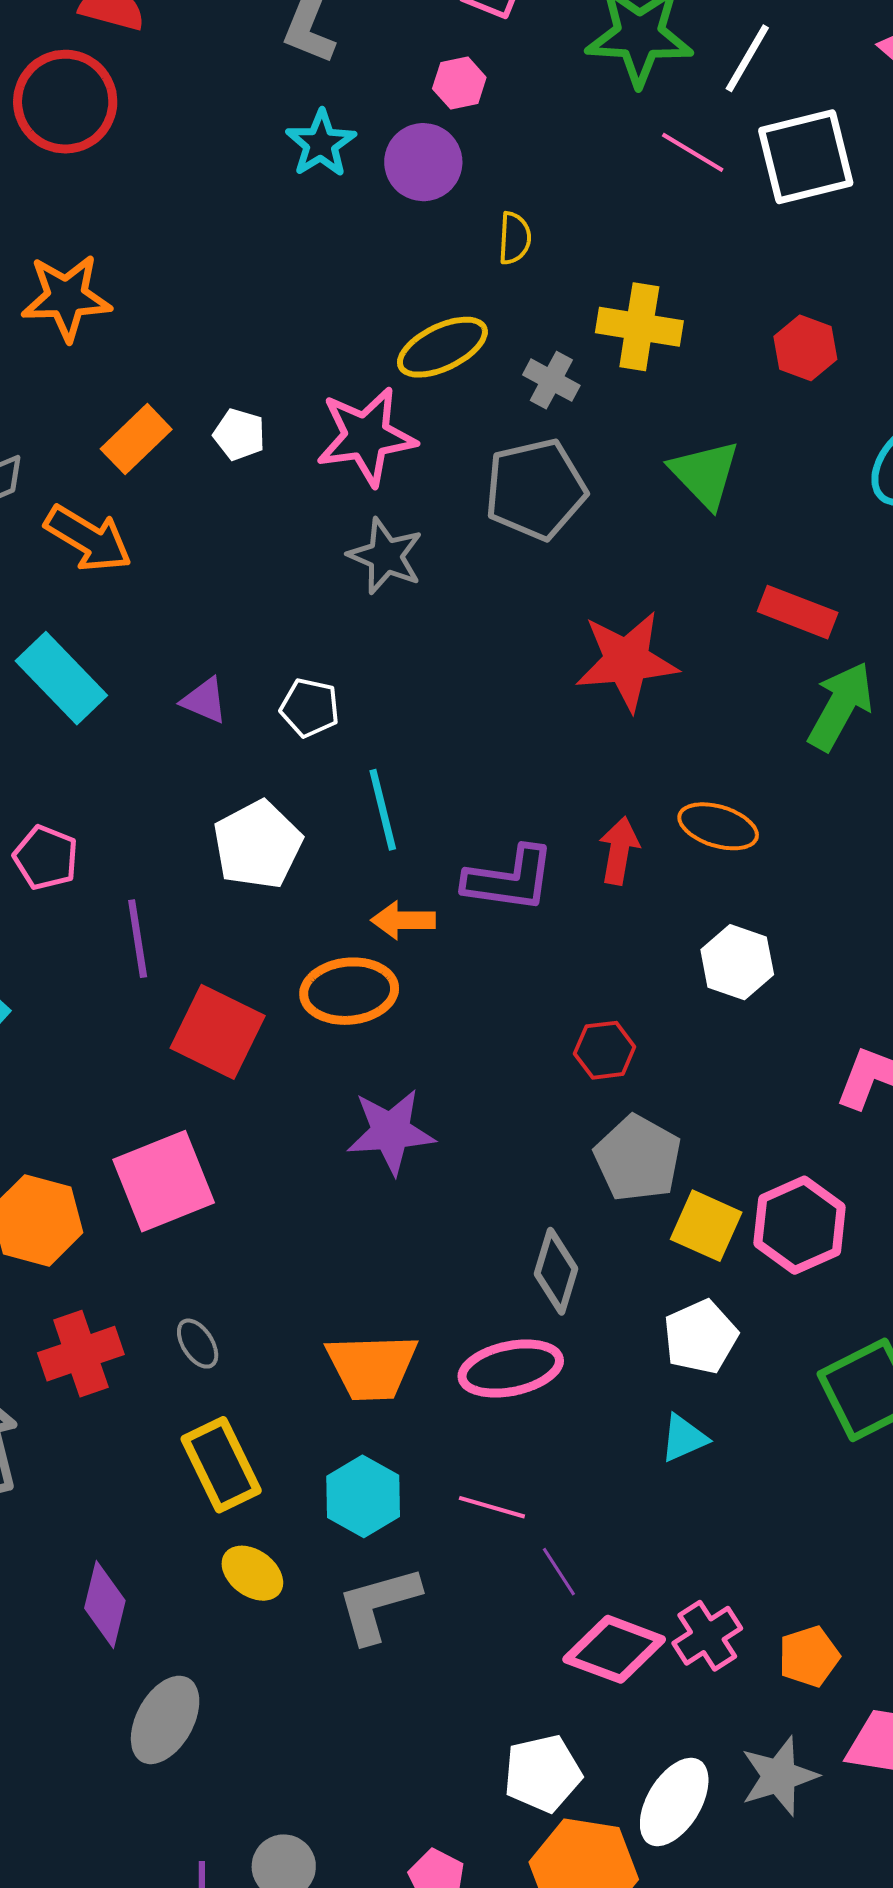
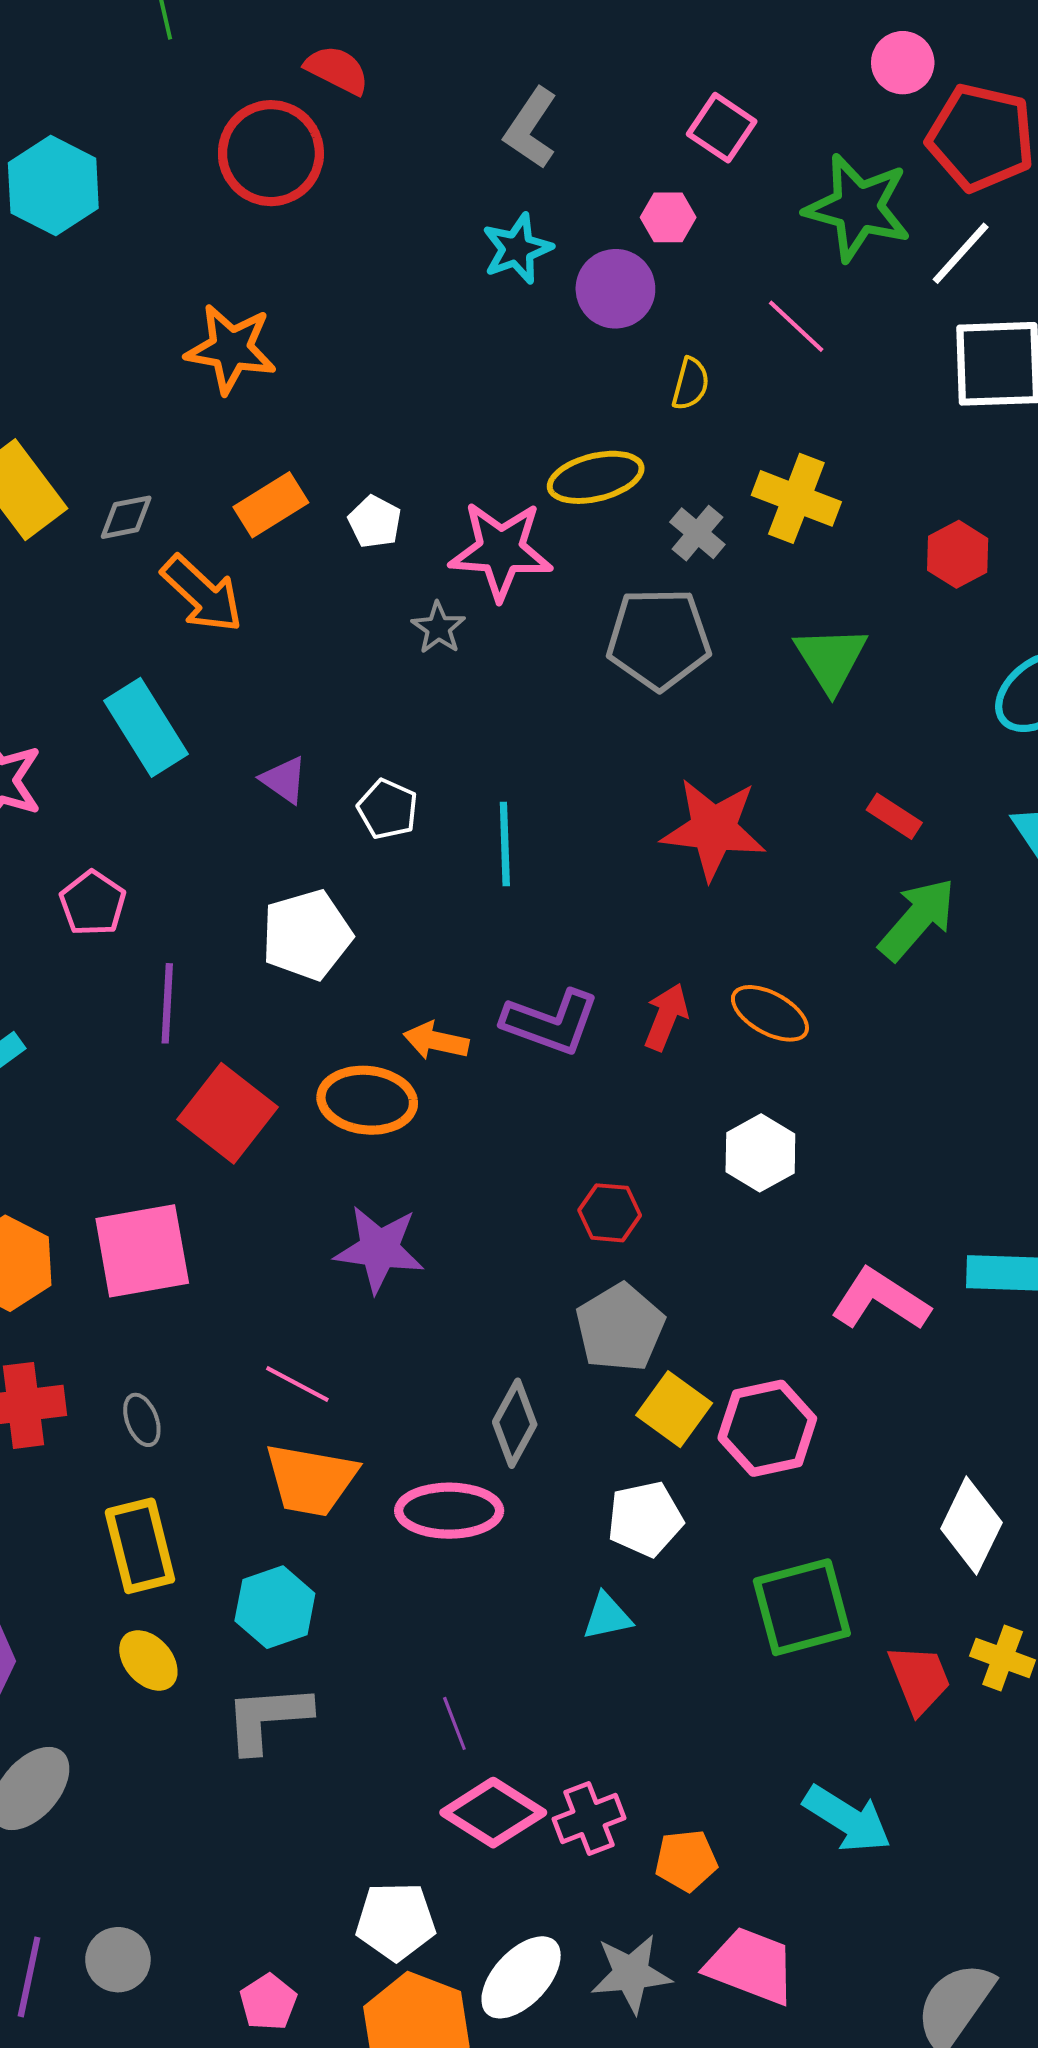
pink line: (693, 152) -> (796, 326), moved
gray star: (386, 556) -> (438, 628), moved, size x0.7
red rectangle: (798, 612) -> (894, 816), size x0.7
cyan line: (383, 810) -> (505, 844), moved
pink line: (492, 1507) -> (297, 1384), moved

